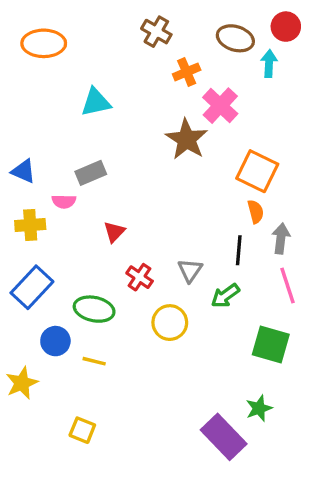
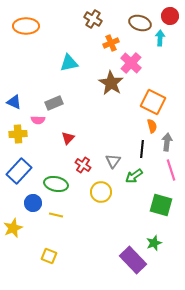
cyan triangle: (96, 102) -> (69, 63), moved

